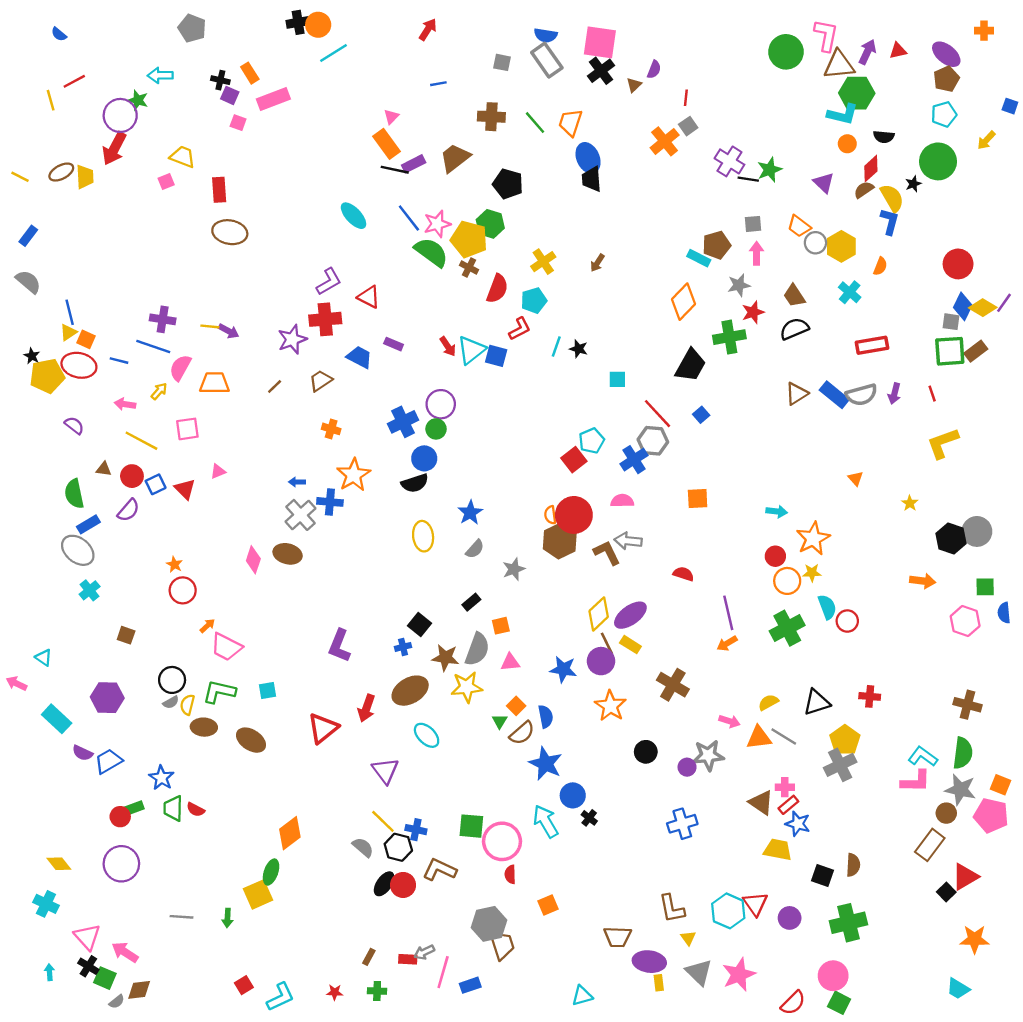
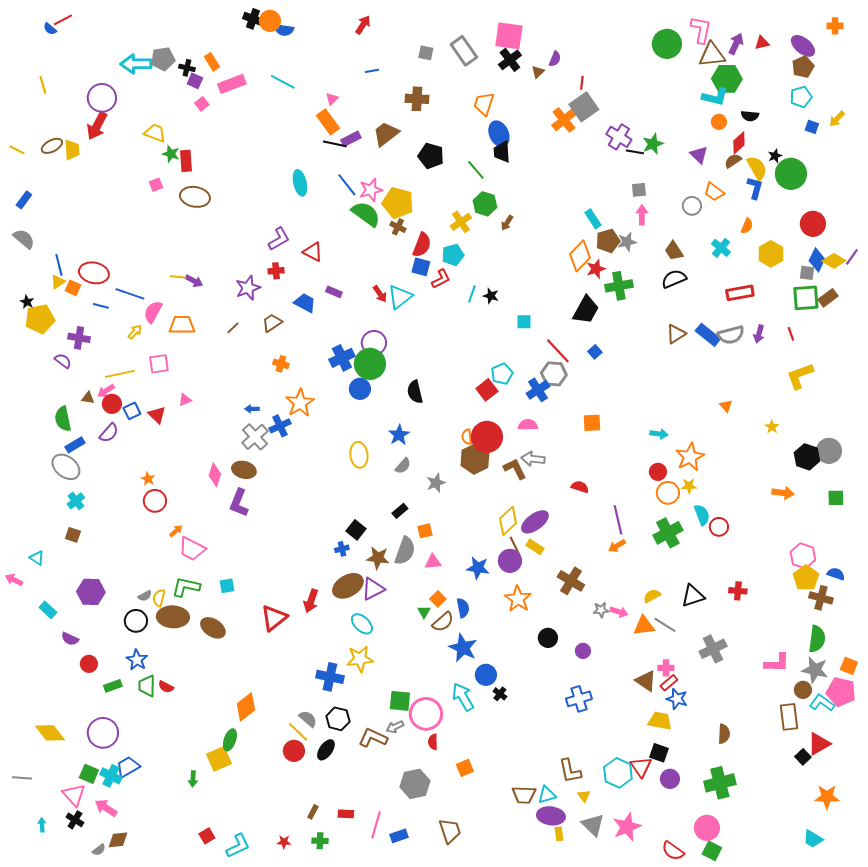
black cross: (298, 22) -> (253, 19), turned 30
gray pentagon: (192, 28) -> (163, 59), moved, turned -30
blue semicircle: (546, 35) -> (284, 30), moved
cyan line: (333, 53) -> (283, 82), moved, turned 60
cyan arrow: (160, 75) -> (136, 64), size x1.4
red line: (74, 81) -> (63, 20), moved
green star: (138, 100) -> (171, 154), moved
blue square: (1010, 106) -> (812, 127), moved
pink square: (238, 123) -> (202, 104), turned 32
green line: (535, 123) -> (476, 170), moved
gray square: (688, 126) -> (584, 107), size x1.8
green circle: (938, 161) -> (791, 174), moved
pink square: (166, 181) -> (156, 185), moved
cyan ellipse: (354, 216) -> (300, 183), turned 30
green hexagon: (490, 224) -> (485, 204), moved
orange trapezoid: (799, 226) -> (714, 192), moved
brown pentagon: (716, 245) -> (608, 241), moved
yellow hexagon: (841, 246) -> (771, 254), moved
cyan rectangle: (699, 258) -> (593, 219), turned 30
red star: (753, 312) -> (596, 269), moved
purple cross: (163, 319) -> (79, 338), moved
red cross: (325, 319) -> (276, 271), size x0.6
blue square: (496, 356) -> (421, 267), moved
red ellipse: (79, 365) -> (94, 273), moved
pink arrow: (125, 404) -> (106, 391), moved, turned -42
green circle: (436, 429) -> (370, 364), size x1.8
yellow line: (141, 441) -> (120, 374), turned -40
black semicircle: (415, 483) -> (415, 392), moved, turned 95
blue cross: (330, 502) -> (280, 426), turned -30
blue semicircle: (1004, 613) -> (836, 574), moved, turned 114
pink hexagon: (965, 621) -> (803, 556), moved
brown square: (126, 635) -> (73, 535), moved
purple L-shape: (339, 646) -> (239, 503), moved
black circle: (172, 680) -> (136, 621), moved
yellow star: (467, 687) -> (360, 659), moved
cyan rectangle: (57, 719) -> (48, 610), size x0.7
brown ellipse: (204, 727) -> (173, 617), size x1.4
yellow pentagon: (845, 740) -> (806, 578), moved
gray star: (708, 755) -> (601, 610), moved, size x0.6
cyan L-shape: (923, 757) -> (822, 703), moved
blue trapezoid: (108, 761) -> (128, 767), moved
purple triangle: (385, 771) -> (373, 589), moved, turned 40
red circle: (120, 817) -> (89, 664), moved
yellow line: (383, 821) -> (298, 732), moved
blue cross: (416, 830) -> (330, 677), moved, size x1.5
brown rectangle: (930, 845) -> (789, 717), turned -44
yellow diamond: (59, 864) -> (50, 733), size x1.4
black square: (823, 876) -> (659, 753), moved
red circle: (403, 885) -> (294, 751), moved
cyan cross: (46, 904) -> (111, 776), moved
gray line: (181, 917) -> (22, 778), moved
brown trapezoid: (502, 945) -> (450, 831), moved
gray arrow: (424, 952) -> (395, 727), moved
green square: (105, 978) -> (89, 774), moved
cyan triangle: (582, 996) -> (547, 795), moved
red semicircle: (793, 1003) -> (673, 851), turned 80

